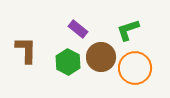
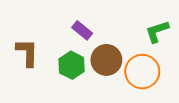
green L-shape: (128, 30) -> (157, 31), moved

